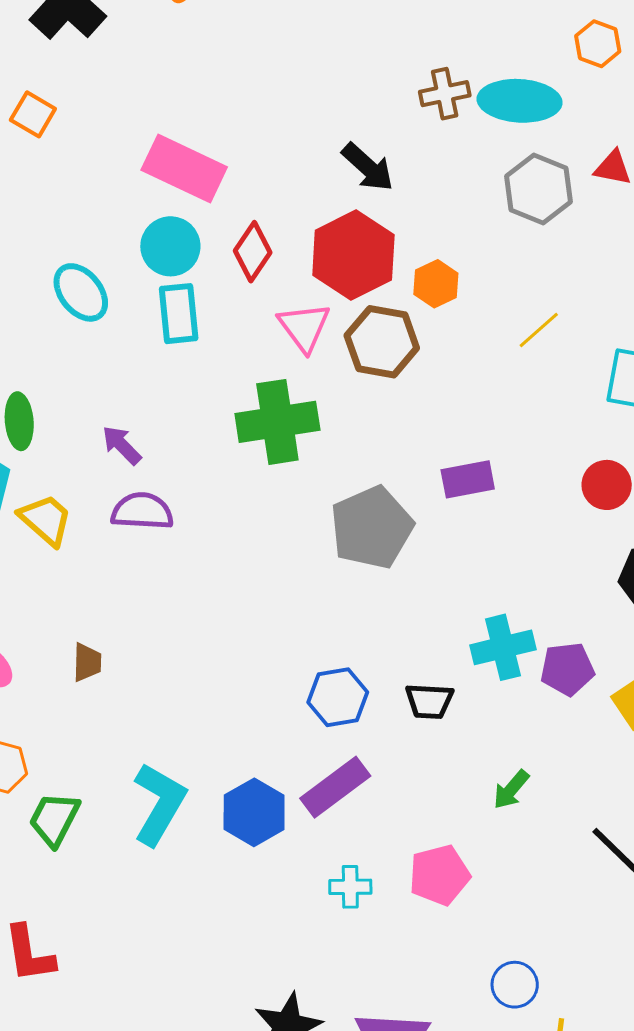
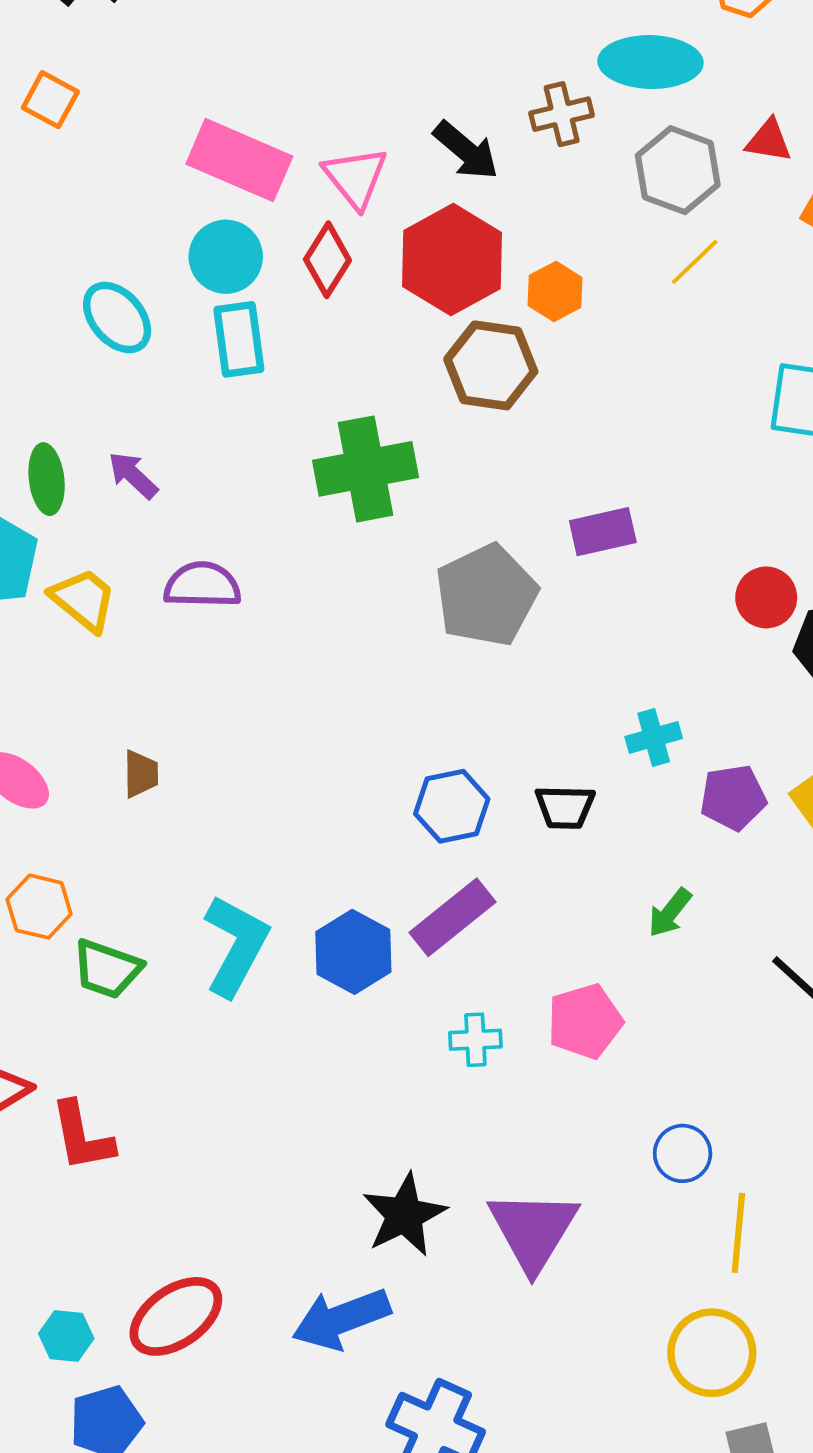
brown cross: (445, 94) -> (562, 114), moved
pink triangle: (304, 327) -> (355, 177), moved
yellow line: (539, 330) -> (695, 262), moved
purple arrow: (122, 445) -> (133, 475), moved
red circle: (607, 485) -> (766, 597), moved
cyan cross: (503, 647) -> (654, 737), size x0.7
purple pentagon: (567, 669) -> (733, 797), moved
green trapezoid: (54, 819) -> (107, 969), turned -96

